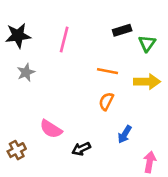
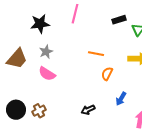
pink line: (64, 39) -> (75, 14), moved
orange line: (108, 71) -> (96, 54), moved
pink semicircle: (51, 129) -> (47, 74), moved

